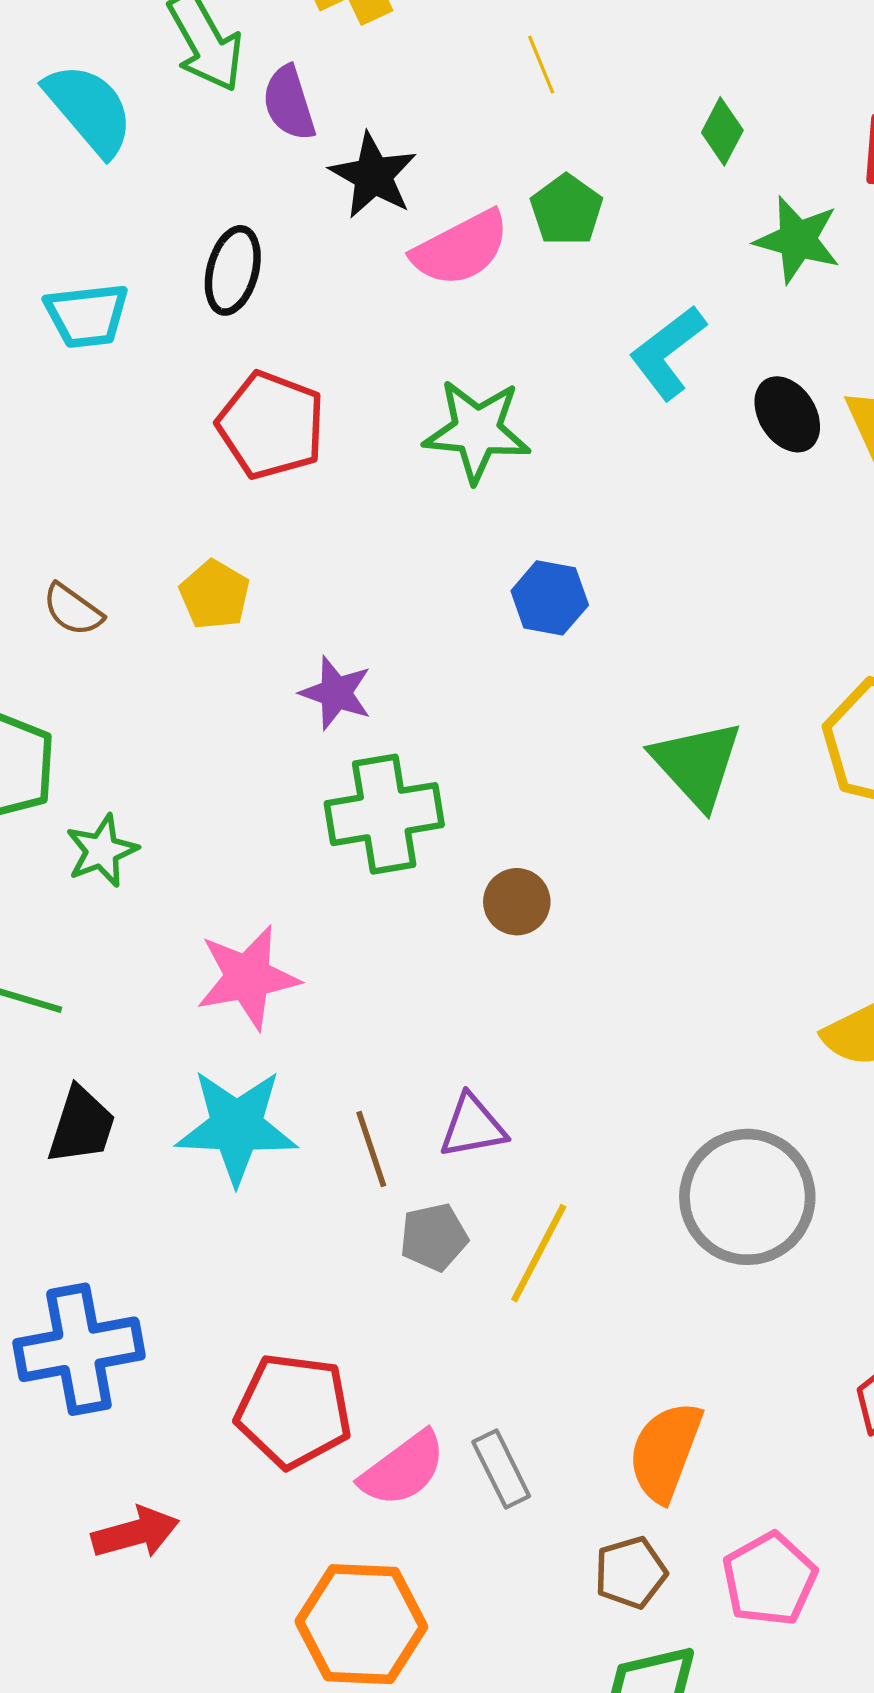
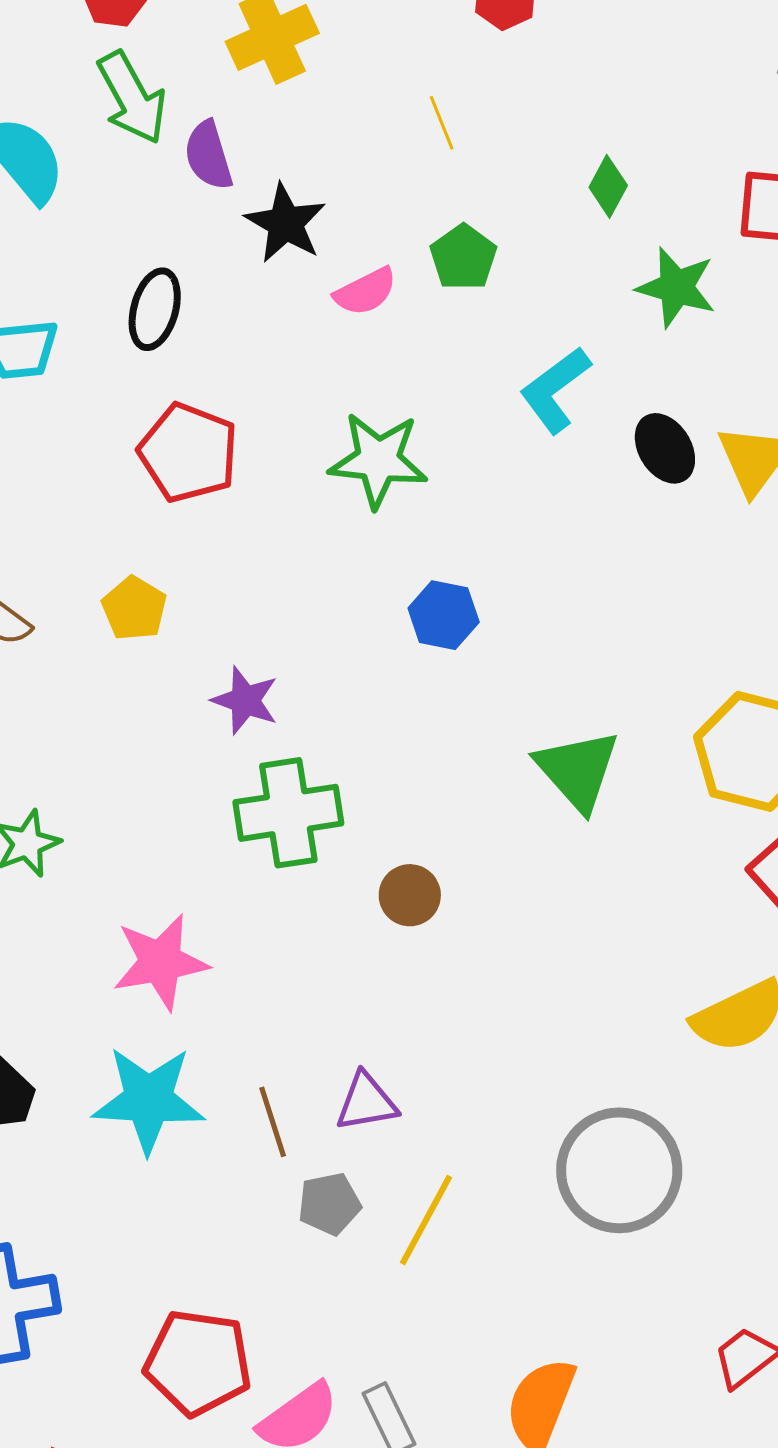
pink semicircle: (461, 248) -> (365, 291), size x0.7

